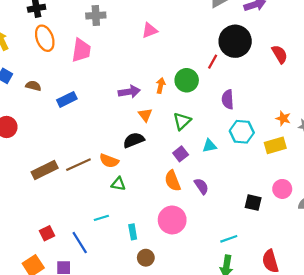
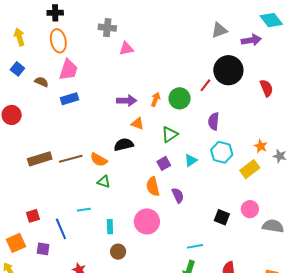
pink triangle: (150, 30) -> (126, 49), moved
pink trapezoid: (81, 50) -> (68, 70), moved
orange triangle: (145, 115) -> (138, 124), turned -40
yellow rectangle: (275, 145) -> (250, 169), turned -30
cyan triangle: (209, 146) -> (191, 160), turned -32

